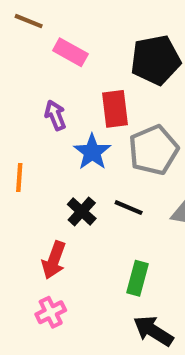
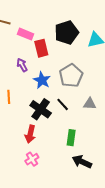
red rectangle: (115, 109) -> (41, 48), moved
black line: (129, 208) -> (63, 104), turned 32
black cross: (82, 211) -> (41, 109), size x1.5

